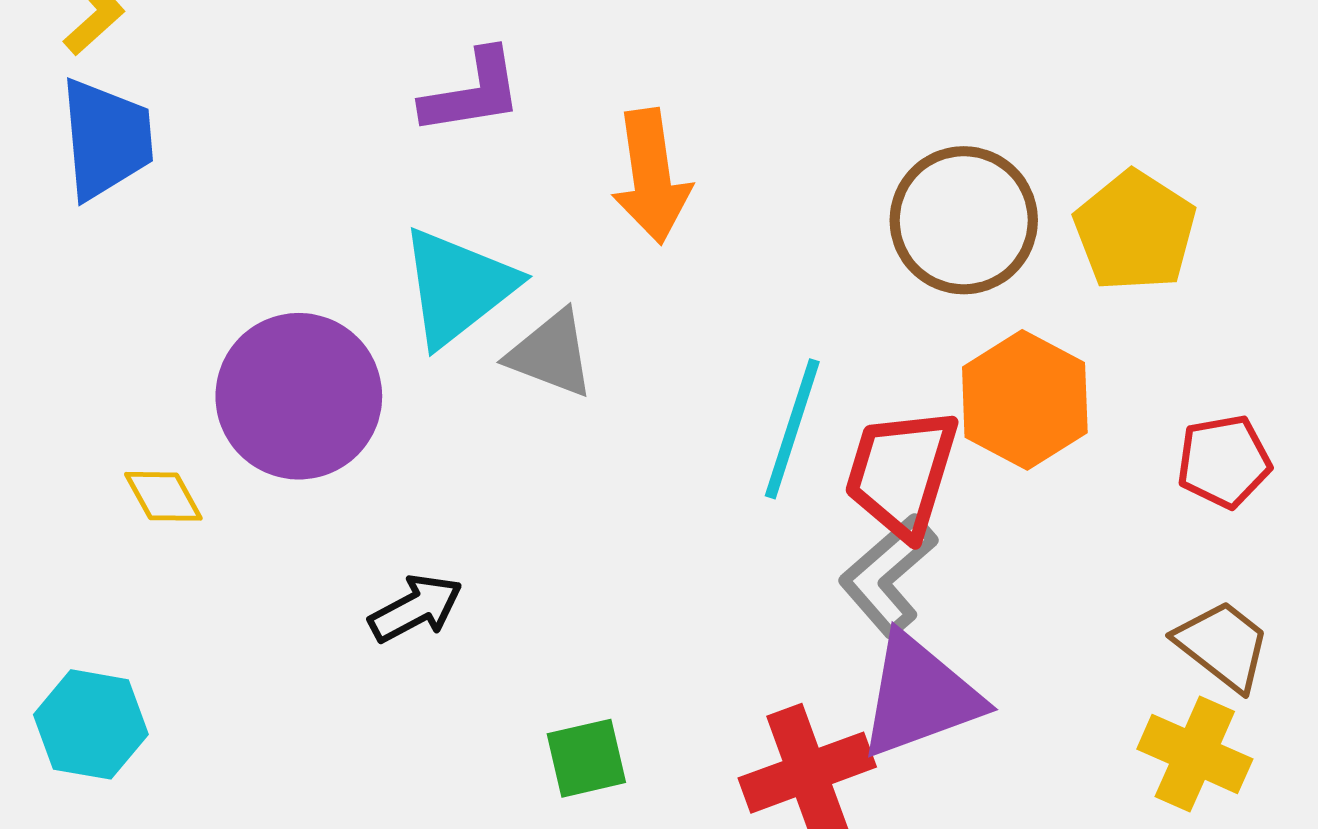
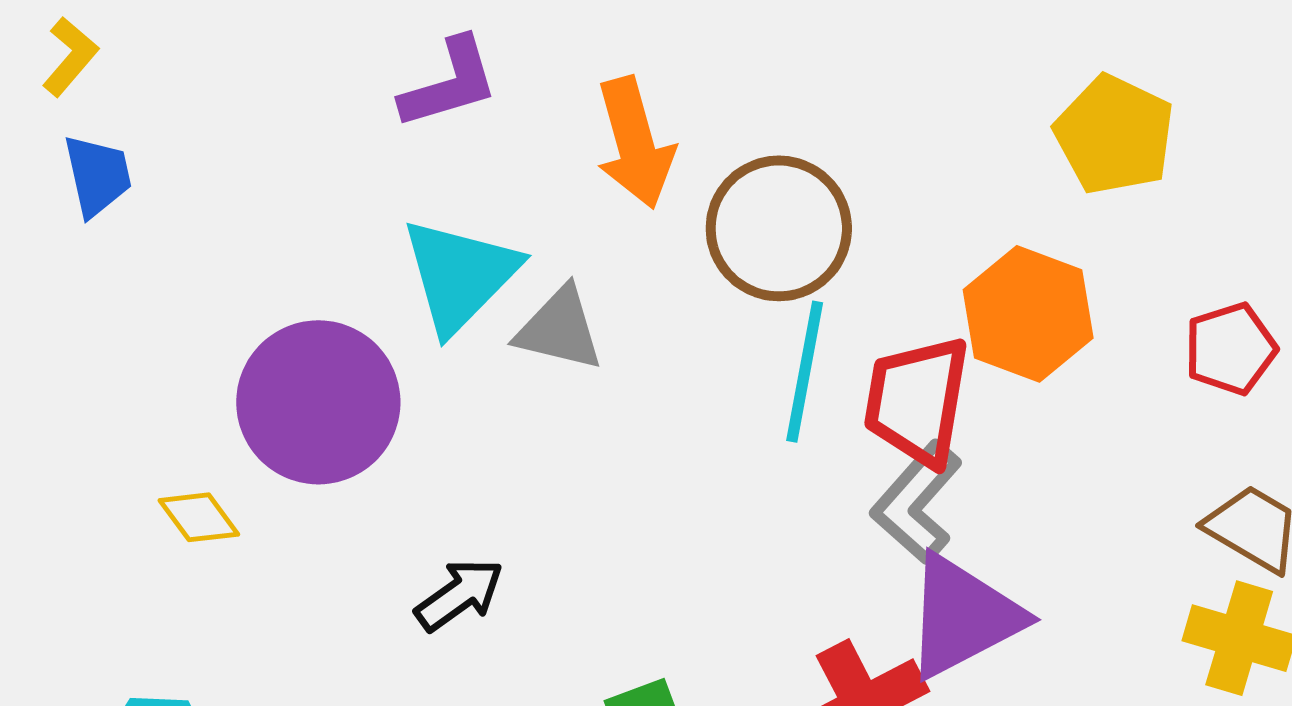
blue trapezoid: (106, 139) -> (98, 175), size x0.7
brown circle: (964, 220) -> (779, 228), moved

